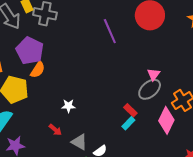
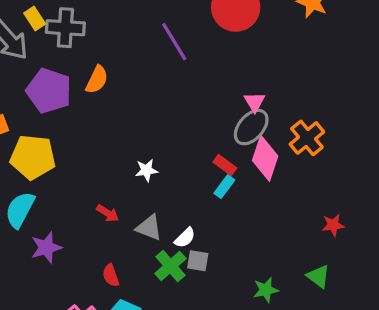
orange semicircle: (38, 70) -> (97, 80), moved
white star: (68, 106) -> (147, 170), moved
pink diamond: (166, 120) -> (265, 158), moved

